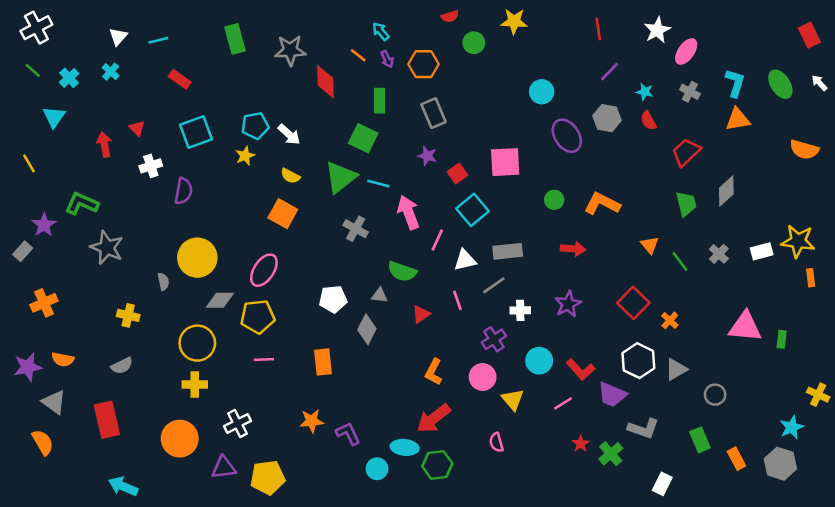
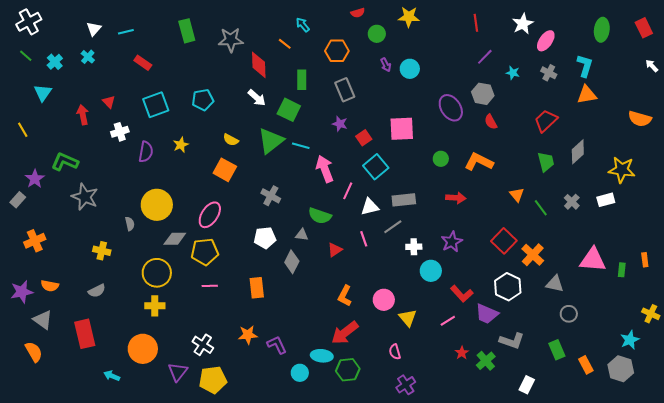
purple arrow: (387, 59) -> (386, 65), moved
green ellipse: (780, 84) -> (602, 30), moved, turned 40
cyan circle: (542, 92) -> (410, 69), moved
red semicircle: (648, 121) -> (491, 122), moved
white arrow: (289, 134) -> (257, 98), moved
yellow star: (245, 156) -> (181, 145), moved
gray cross: (356, 229) -> (271, 196), moved
yellow star: (798, 241) -> (622, 170), moved
orange rectangle: (811, 278) -> (645, 260), moved
orange cross: (670, 320) -> (533, 255), size x1.6
purple cross: (494, 339) -> (406, 385), moved
cyan circle: (539, 361) -> (431, 271), moved
gray triangle: (676, 369) -> (555, 284), moved, turned 42
white cross: (238, 424) -> (203, 345), moved, turned -30
purple triangle: (224, 467) -> (178, 372), turned -45
cyan arrow: (123, 486) -> (112, 376), moved, size x0.7

